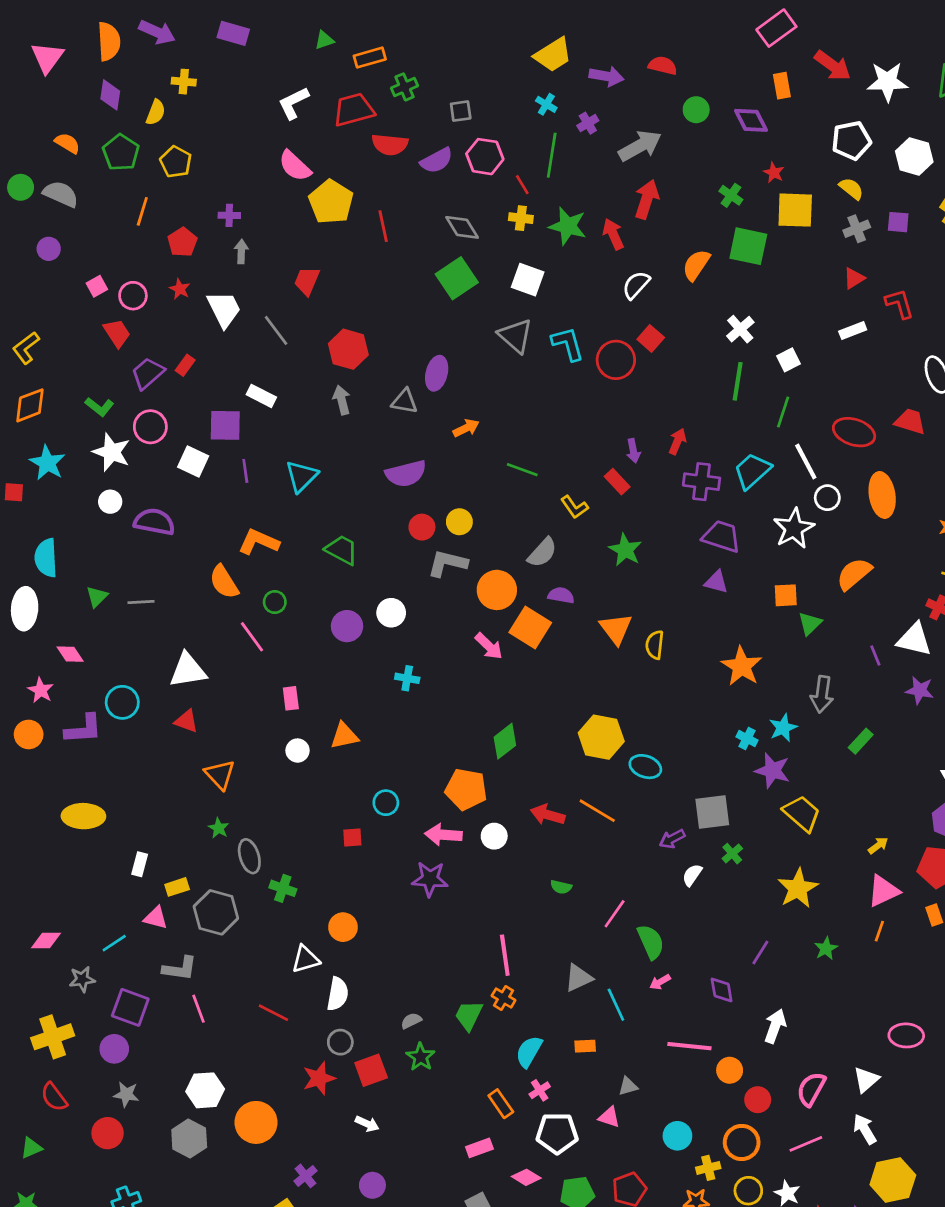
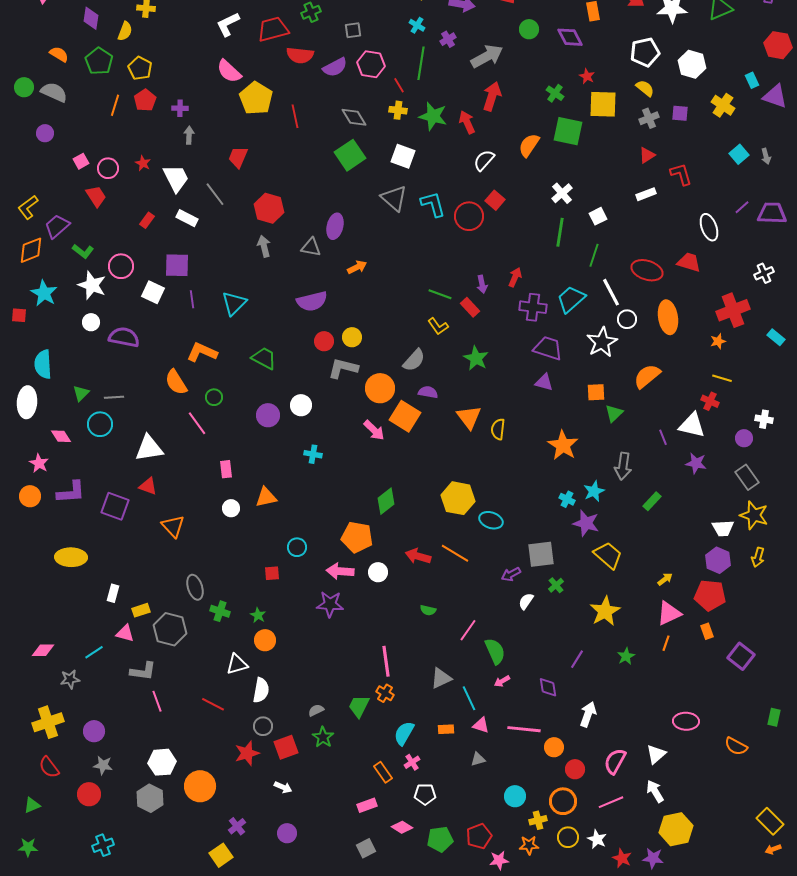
red pentagon: (182, 242) -> (145, 100), moved
purple trapezoid: (148, 373) -> (57, 226), moved
white rectangle: (261, 396) -> (187, 218), moved
green line: (522, 470) -> (440, 294), moved
cyan circle: (122, 702) -> (100, 424), moved
green star: (219, 828) -> (258, 615), moved
purple square: (130, 1007) -> (115, 506), moved
pink triangle: (609, 1117) -> (481, 725), moved
white pentagon: (557, 1133) -> (425, 794), size x0.7

